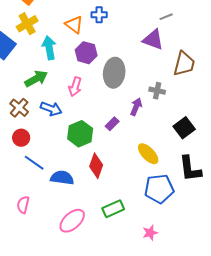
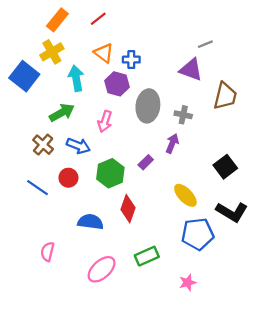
blue cross: (99, 15) -> (131, 60), moved
gray cross: (157, 91) -> (183, 115), moved
red circle: (21, 138) -> (68, 178), moved
blue line: (34, 163) -> (38, 188), moved
black L-shape: (190, 169) -> (232, 212), turned -52

